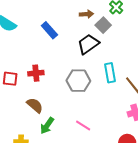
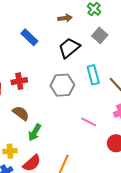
gray square: (103, 25) -> (100, 35), moved
pink line: (83, 125) -> (89, 122), moved

